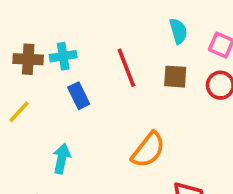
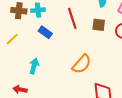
blue rectangle: (79, 96) -> (45, 32), turned -32

